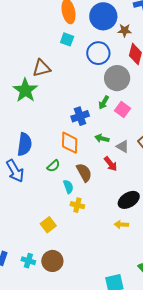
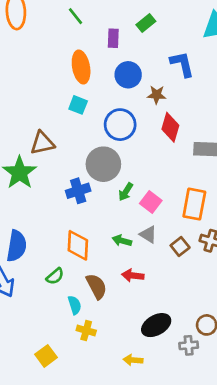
blue circle: (103, 16) -> (128, 75), size x0.7
gray circle: (117, 78) -> (103, 164), moved
blue cross: (80, 116) -> (78, 191), moved
gray triangle: (123, 146) -> (148, 234), moved
red arrow: (111, 164) -> (133, 276), turned 133
yellow arrow: (121, 225) -> (133, 360), moved

